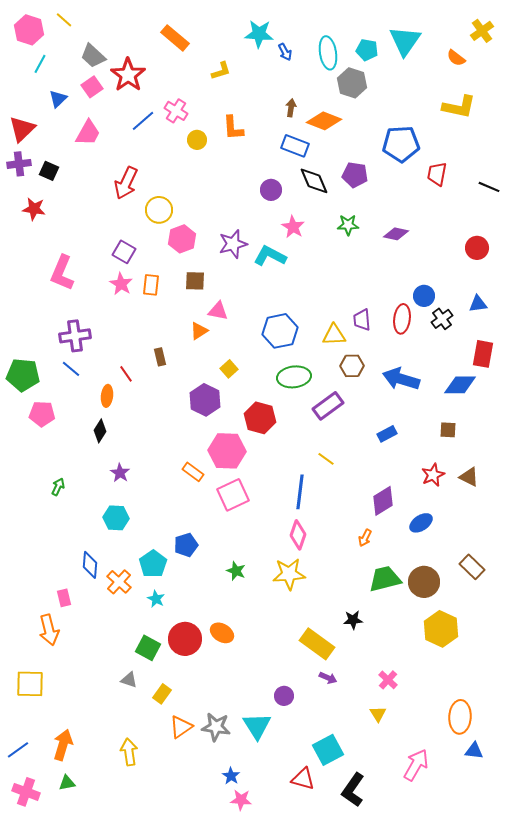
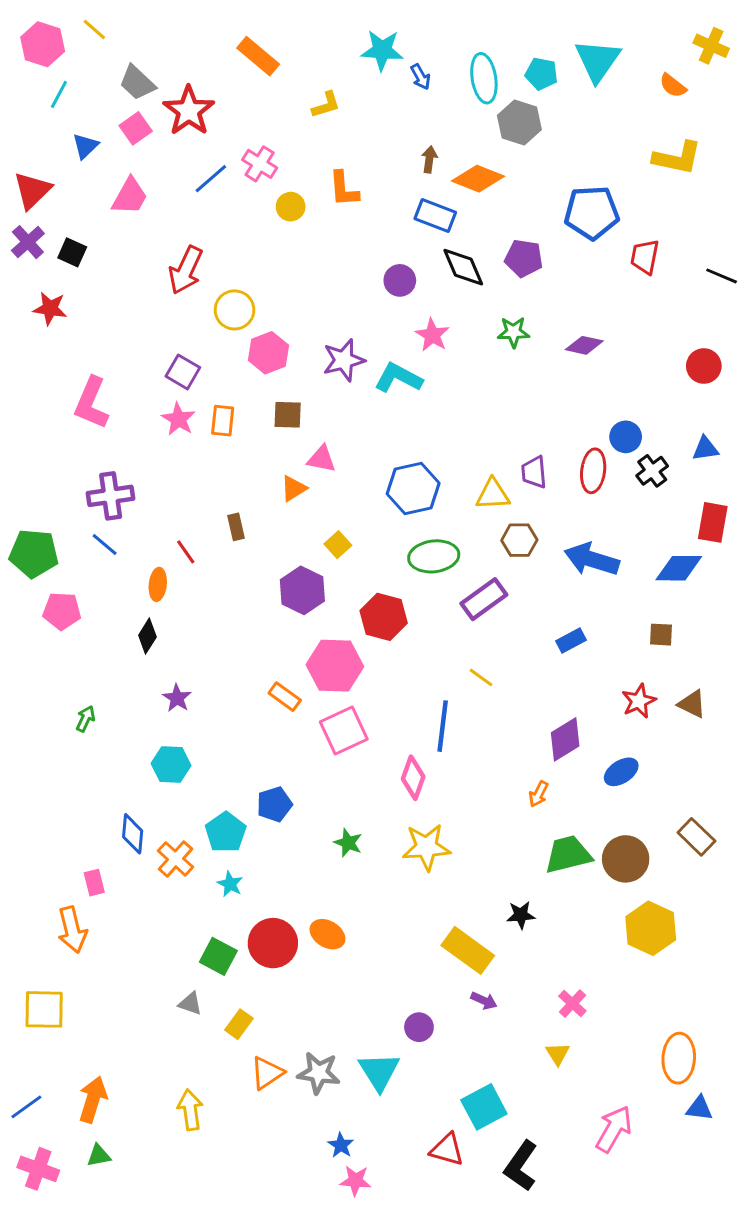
yellow cross: (482, 31) -> (711, 46), turned -30
purple cross: (19, 164) -> (28, 242), turned -35
pink diamond: (298, 535) -> (413, 778), moved

